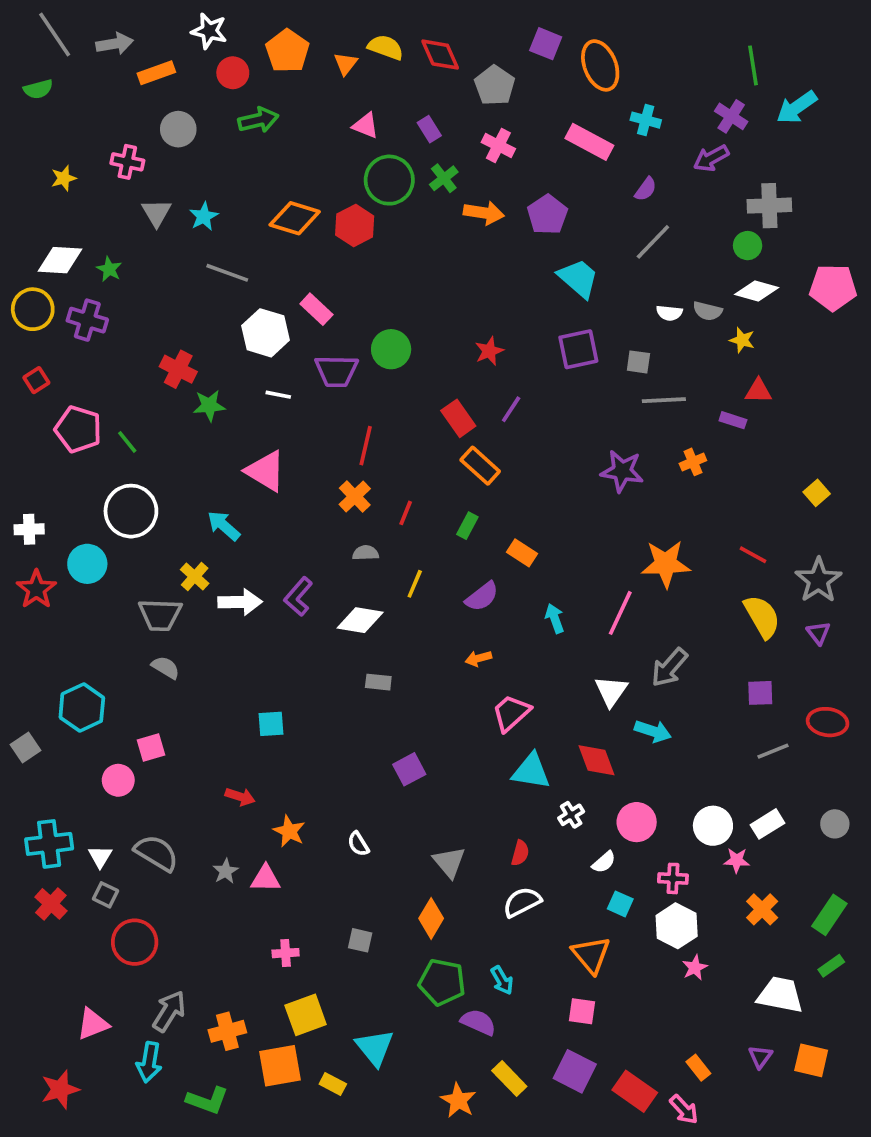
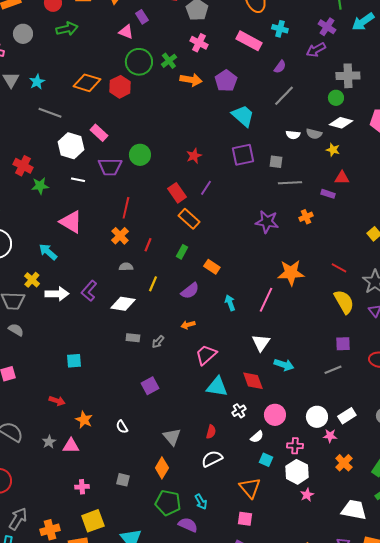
purple rectangle: (429, 129) -> (142, 17), moved
gray arrow: (669, 667) -> (158, 342), moved, size x0.6
gray line: (773, 751) -> (333, 370), moved

